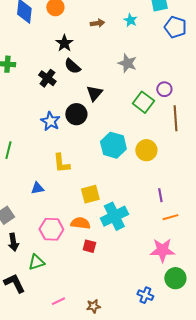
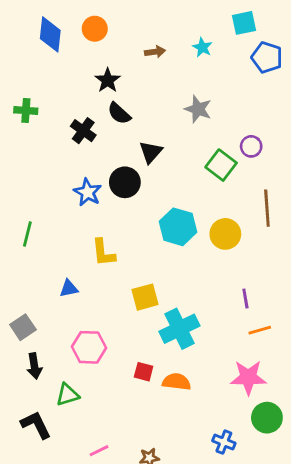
brown line: (175, 118) -> (267, 208), moved
orange semicircle: (80, 223) -> (177, 382), moved

